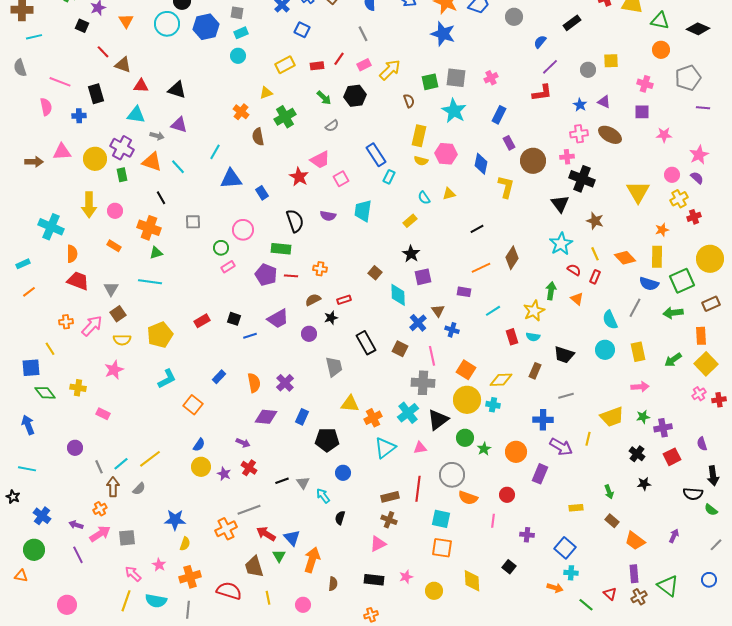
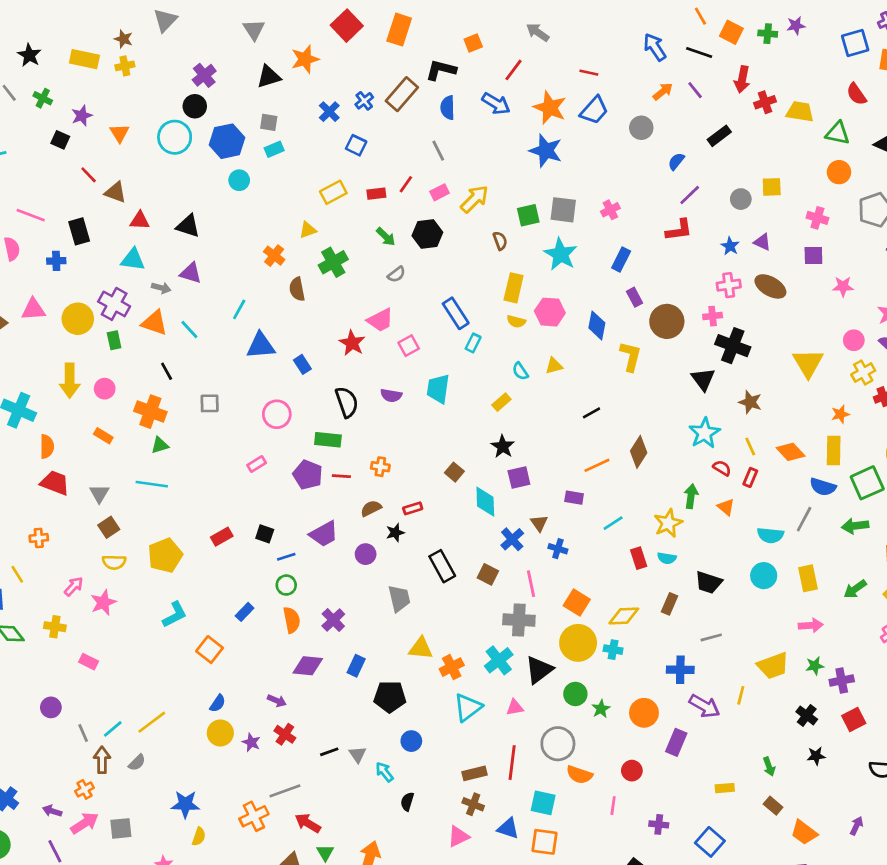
cyan circle: (238, 56) -> (239, 180), moved
green circle: (221, 248) -> (286, 585), moved
cyan semicircle: (610, 320) -> (770, 535), turned -60
pink arrow: (92, 326) -> (74, 586), moved, size x0.7
blue triangle: (292, 538) -> (508, 828), moved, turned -30

